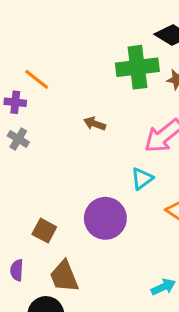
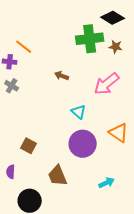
cyan triangle: (142, 179) -> (79, 112), moved, turned -42
purple circle: (105, 218) -> (83, 144), moved
brown trapezoid: (64, 276) -> (58, 176), moved

